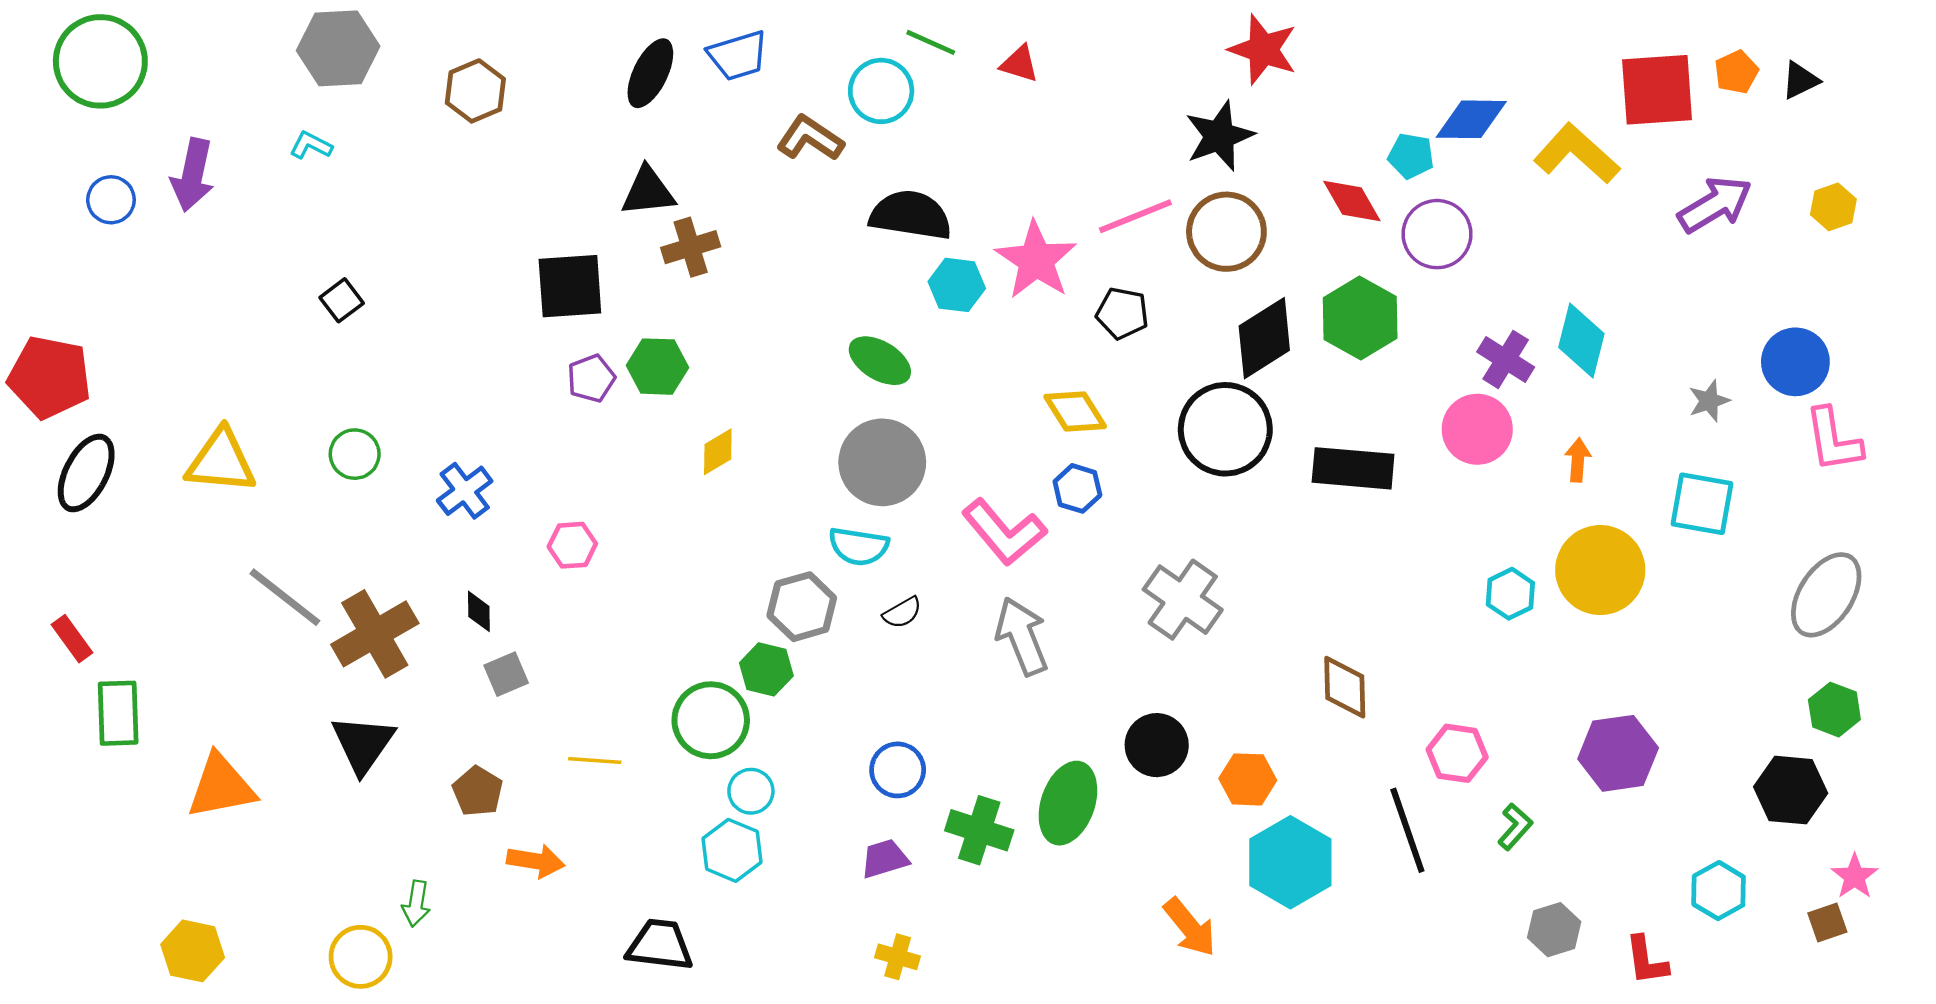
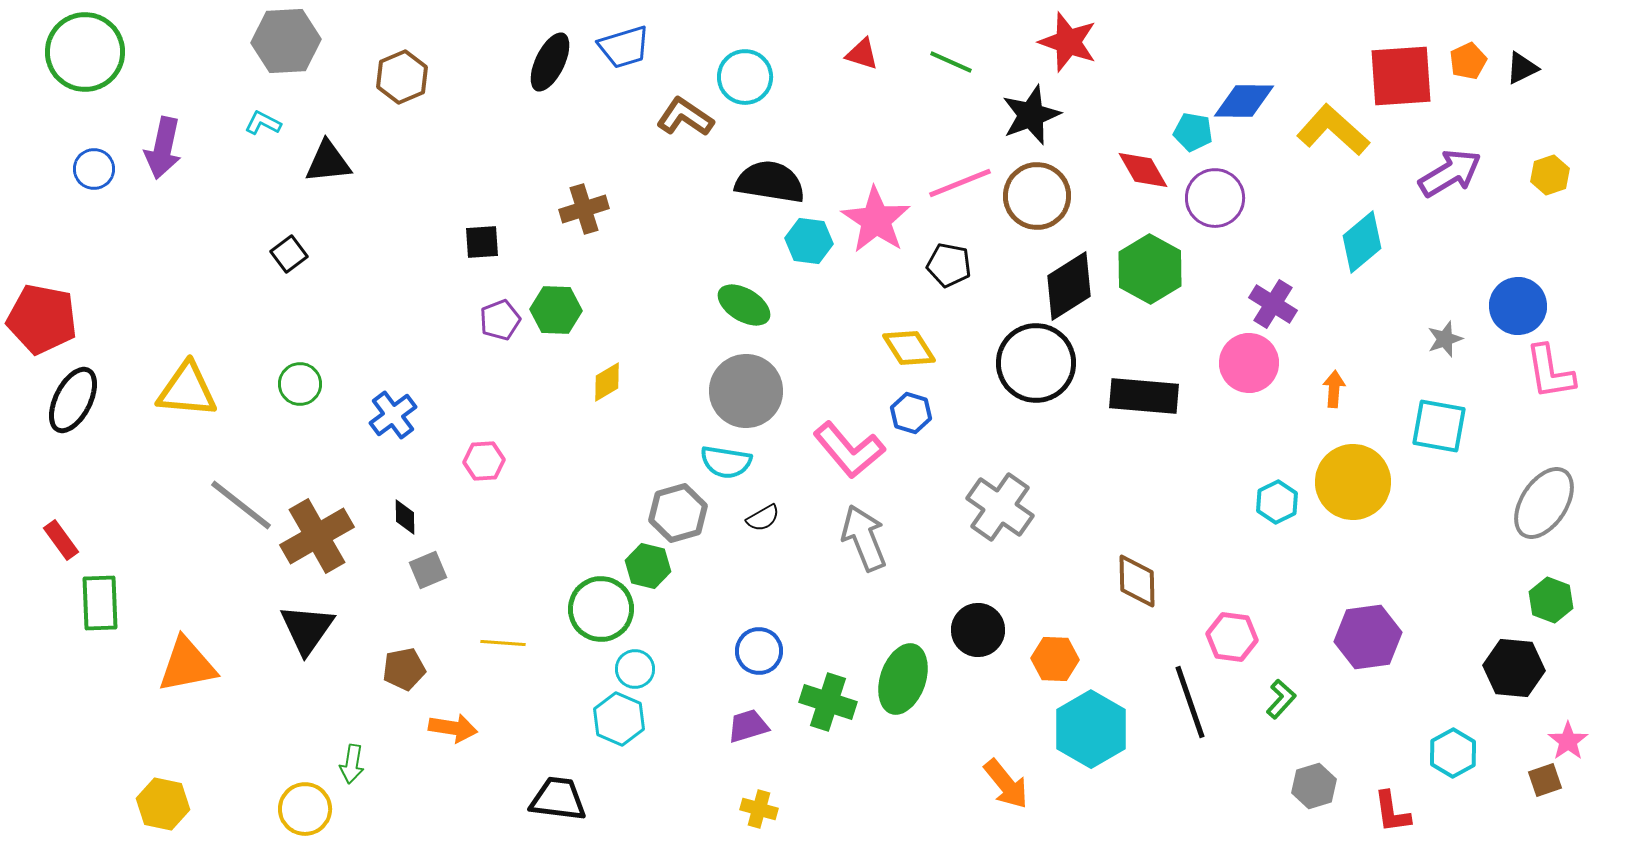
green line: (931, 42) -> (951, 62), moved
black triangle: (648, 191) -> (328, 162), moved
black square: (570, 286) -> (482, 242), size x0.6
cyan diamond: (1581, 341) -> (1362, 242), moved, turned 36
brown pentagon: (478, 791) -> (404, 669), turned 30

